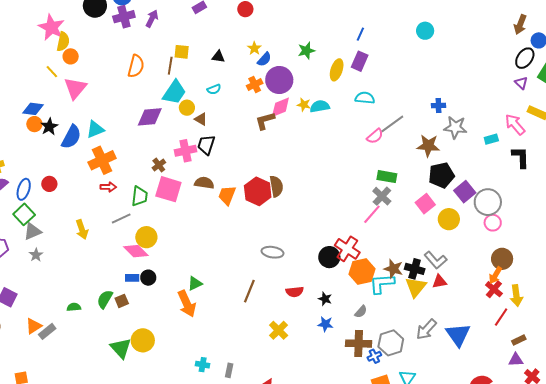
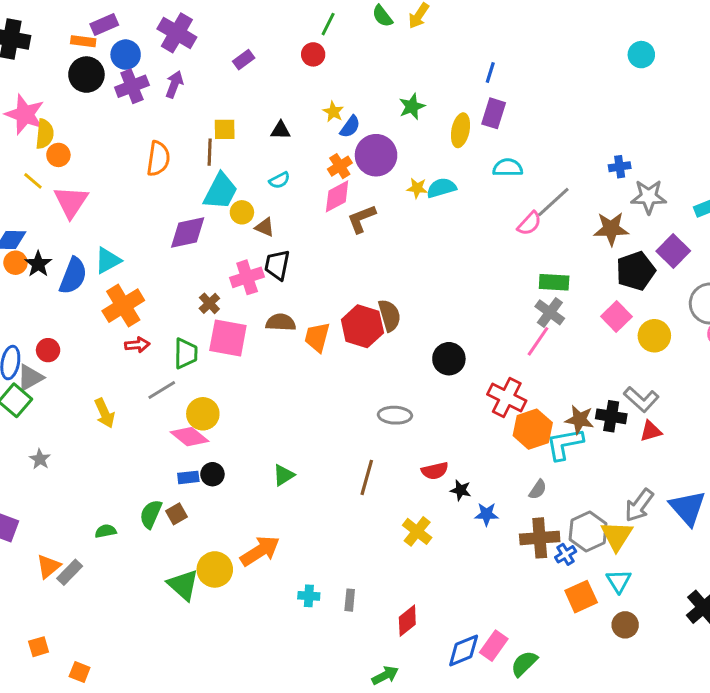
cyan circle: (425, 31) -> (641, 55), moved
pink diamond: (280, 107) -> (337, 196), moved
purple square: (465, 192) -> (673, 251), moved
gray triangle: (32, 231) -> (30, 378), moved
black circle: (329, 257) -> (449, 359), moved
yellow triangle: (416, 287) -> (617, 536), moved
black star: (325, 299) -> (461, 490), moved
orange arrow: (187, 304) -> (260, 551), moved, turned -92

